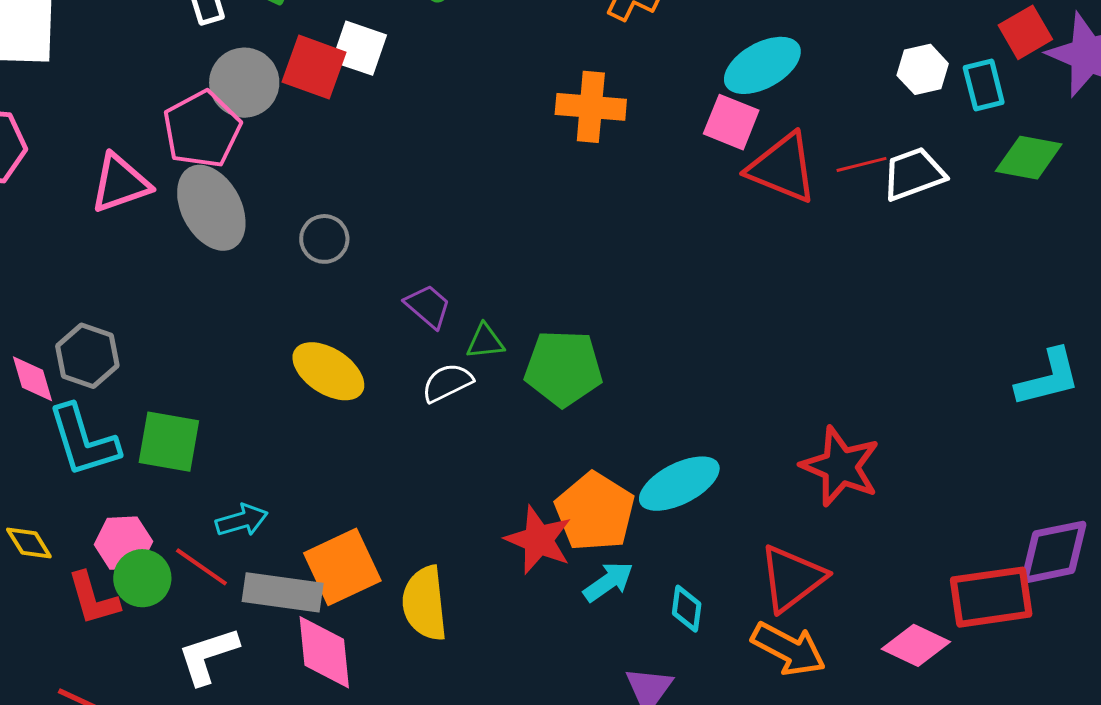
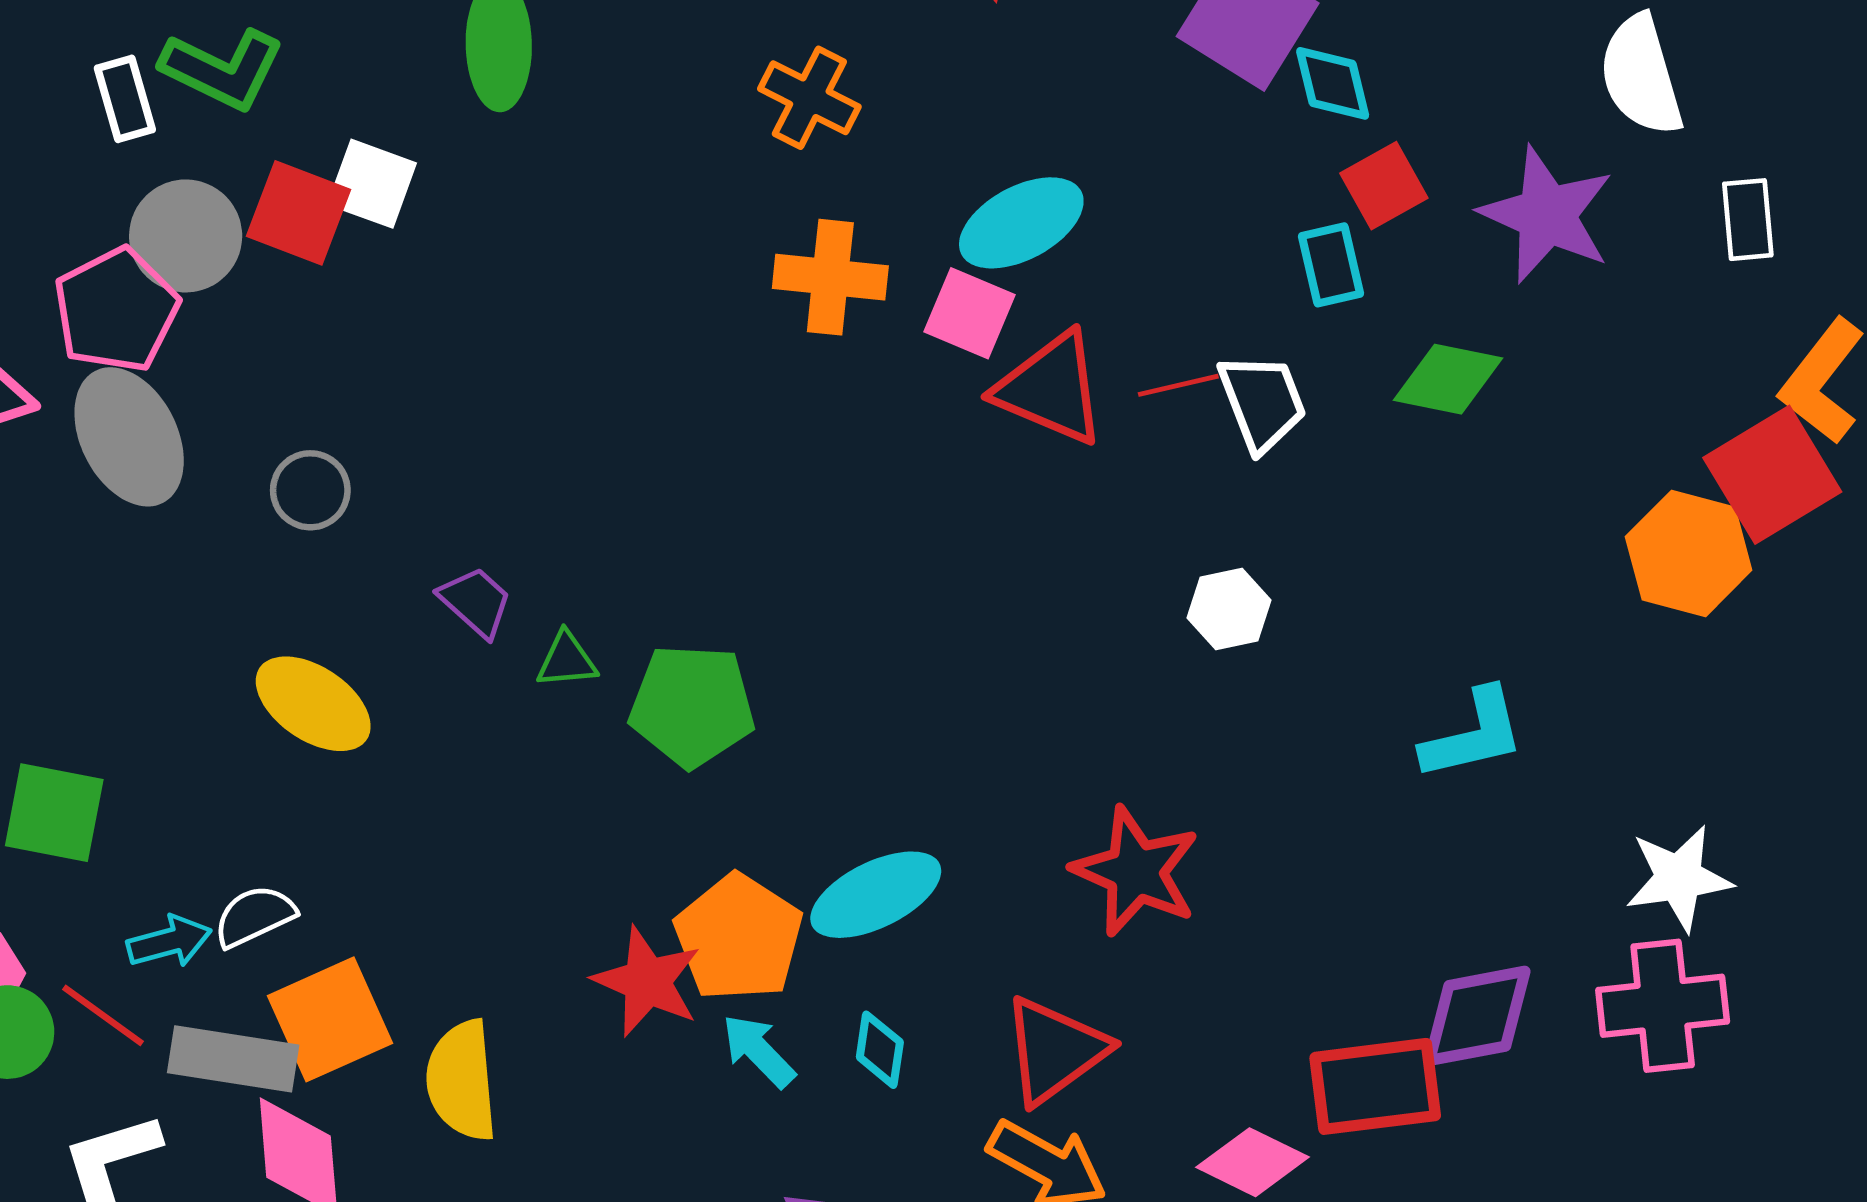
red square: (1025, 32) -> (1384, 186), moved
white hexagon: (923, 69) -> (1229, 609), moved
cyan rectangle: (984, 85) -> (1331, 265), moved
orange cross: (591, 107) -> (830, 277), moved
white trapezoid: (914, 174) -> (1262, 402), turned 88
white semicircle: (447, 383) -> (254, 916), moved
cyan arrow: (608, 582) -> (759, 1051), turned -100
cyan diamond: (687, 609) -> (880, 1050), moved

